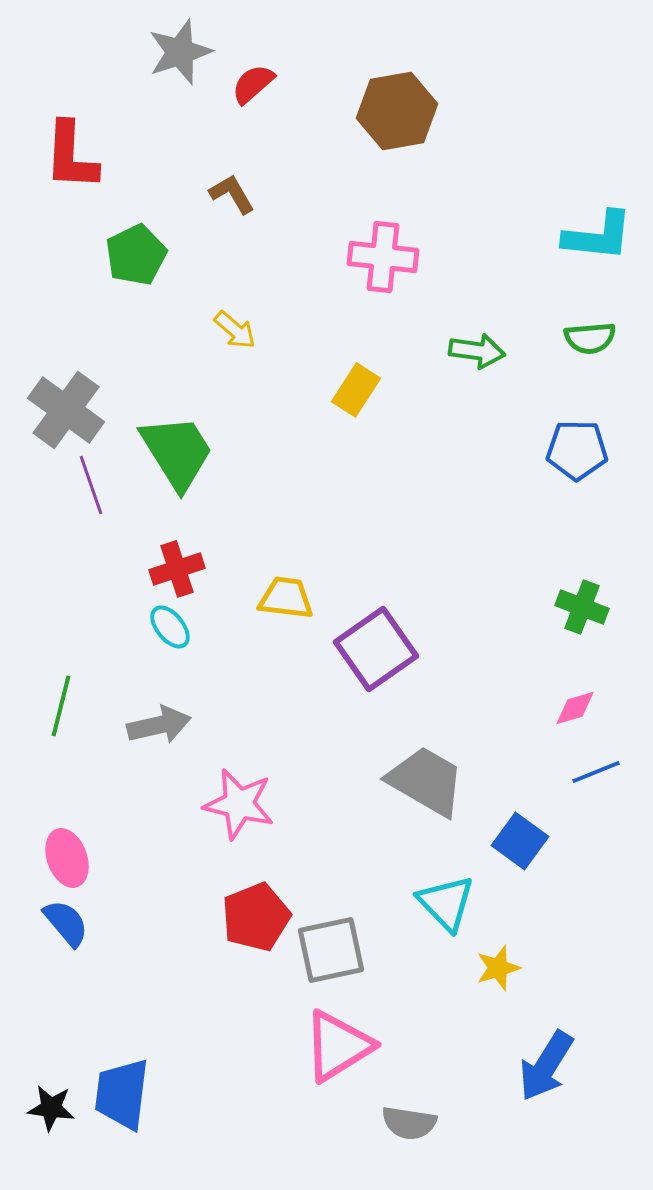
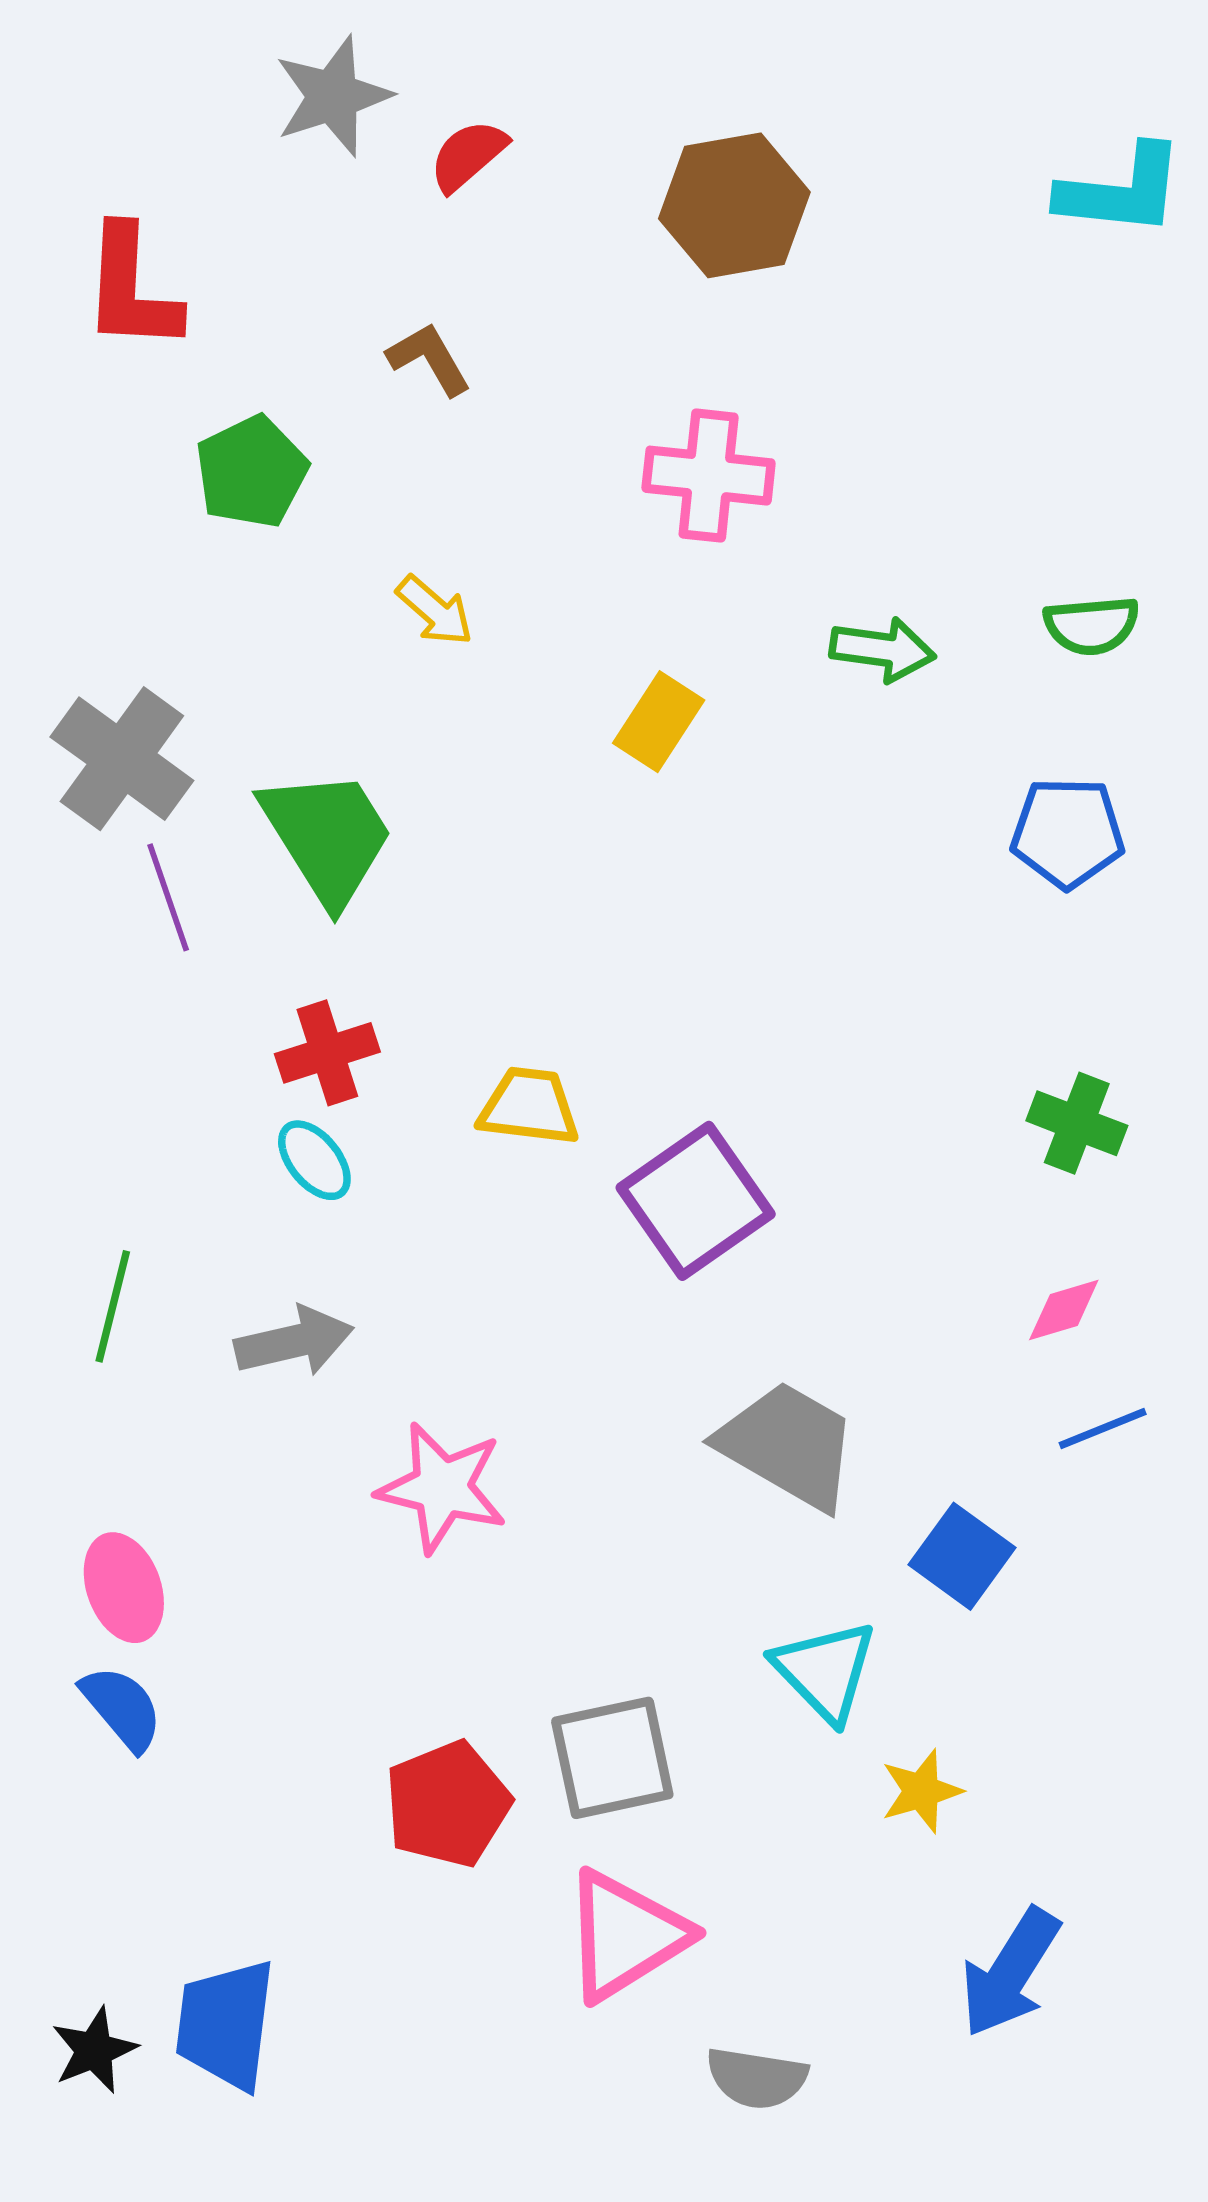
cyan L-shape: (598, 236) -> (1121, 191), moved
red pentagon: (256, 917) -> (448, 1804), moved
black star: (51, 1108) -> (94, 2050), turned -30

